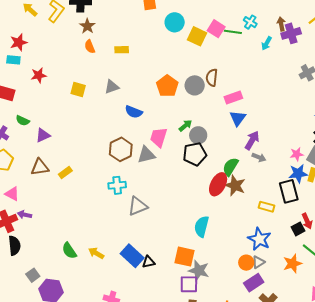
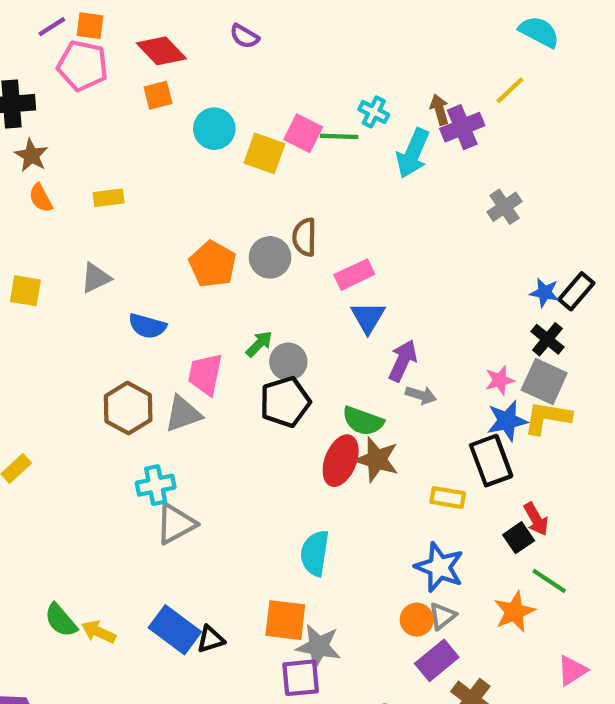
cyan arrow: (267, 43) -> (413, 153), size x1.6
green semicircle: (230, 167) -> (363, 421), turned -96
cyan cross: (117, 185) -> (156, 485), moved
green semicircle: (69, 251) -> (61, 620), moved

